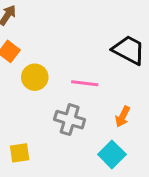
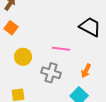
yellow circle: (35, 77) -> (23, 57), moved

